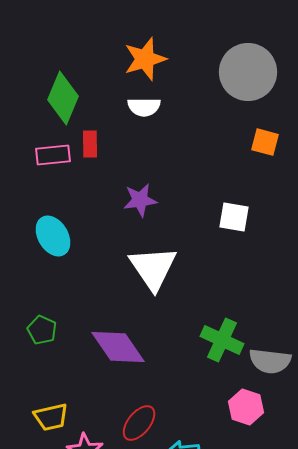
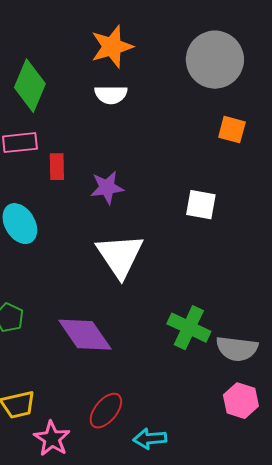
red rectangle: (90, 144) -> (57, 167), moved
pink hexagon: (246, 407) -> (241, 401), moved

